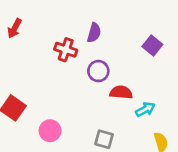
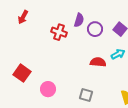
purple circle: (98, 71) -> (95, 29), moved
cyan arrow: (145, 109) -> (118, 54), moved

